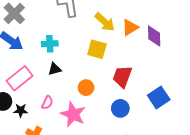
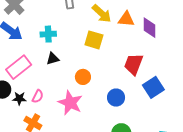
orange triangle: (130, 27) -> (126, 19), turned 36
red trapezoid: (122, 76) -> (134, 64), moved
pink semicircle: (47, 103) -> (38, 96), moved

